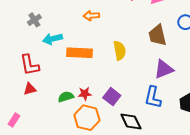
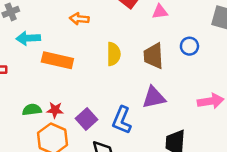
yellow semicircle: (120, 50) -> (114, 54), moved
blue L-shape: (153, 97) -> (122, 120), moved

